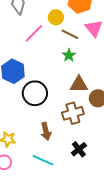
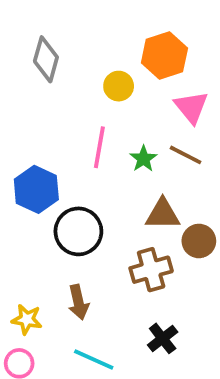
pink line: (34, 33) -> (99, 147), moved, turned -35
brown line: (70, 34) -> (186, 155), moved
brown arrow: (46, 131) -> (78, 302), moved

